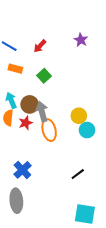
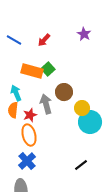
orange rectangle: (15, 69) -> (32, 71), moved, size x1.5
brown circle: (30, 104) -> (64, 92), moved
orange ellipse: (49, 130) -> (29, 135), moved
cyan circle: (87, 130) -> (90, 122), size x1.5

